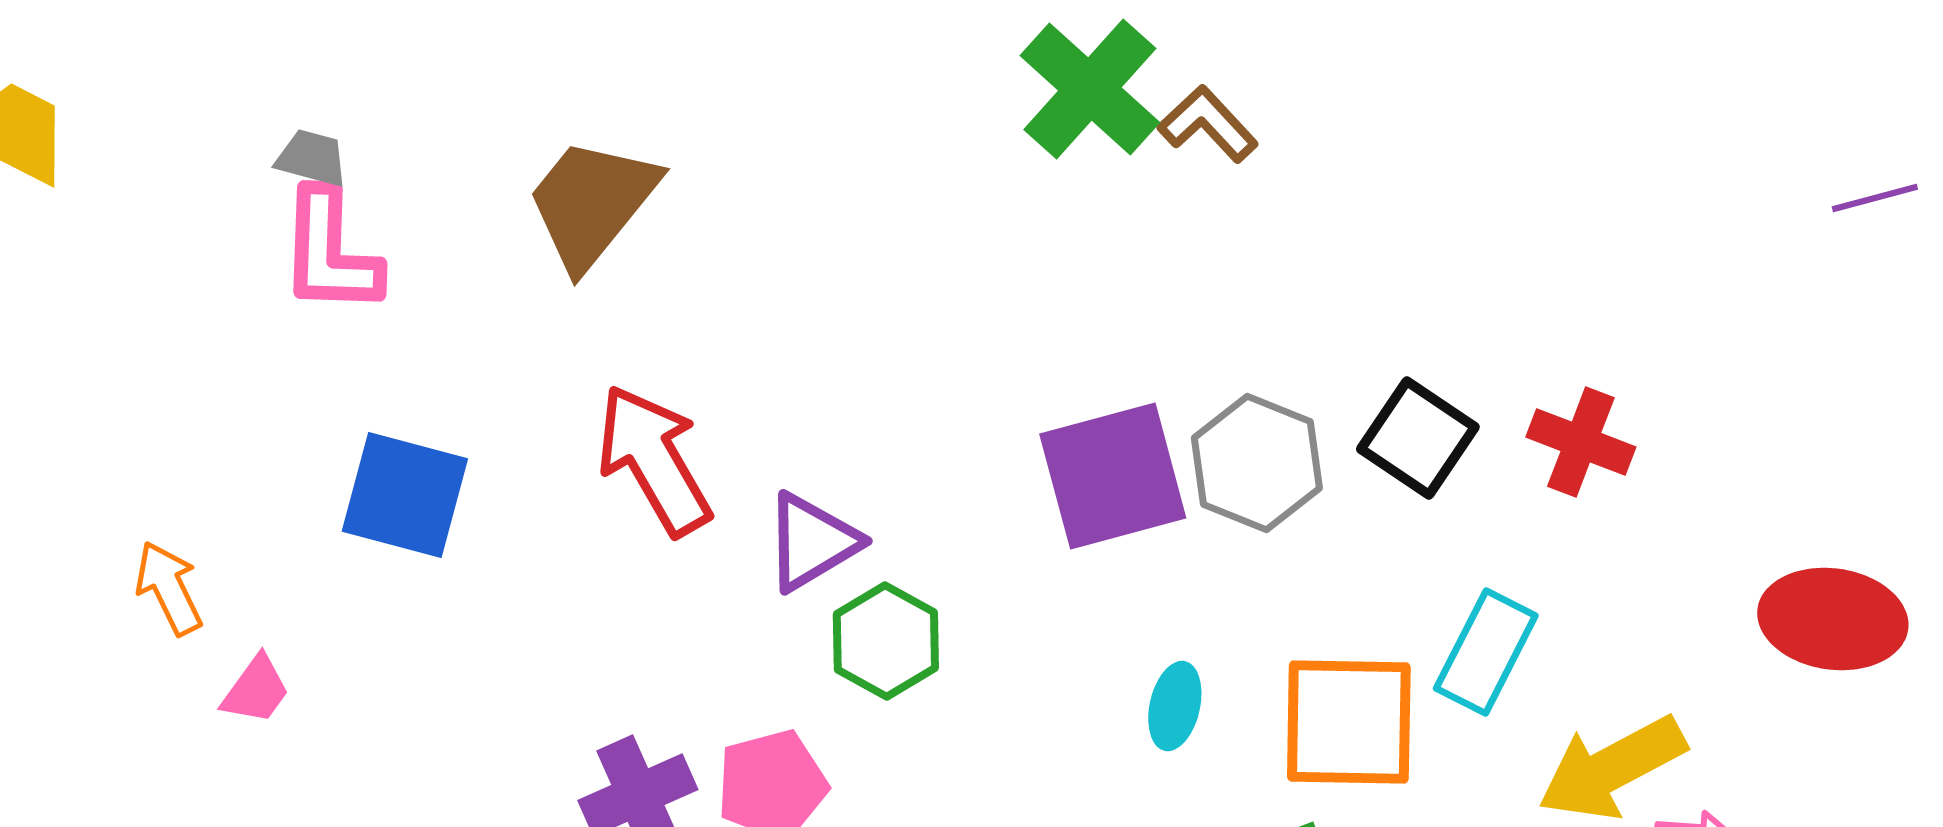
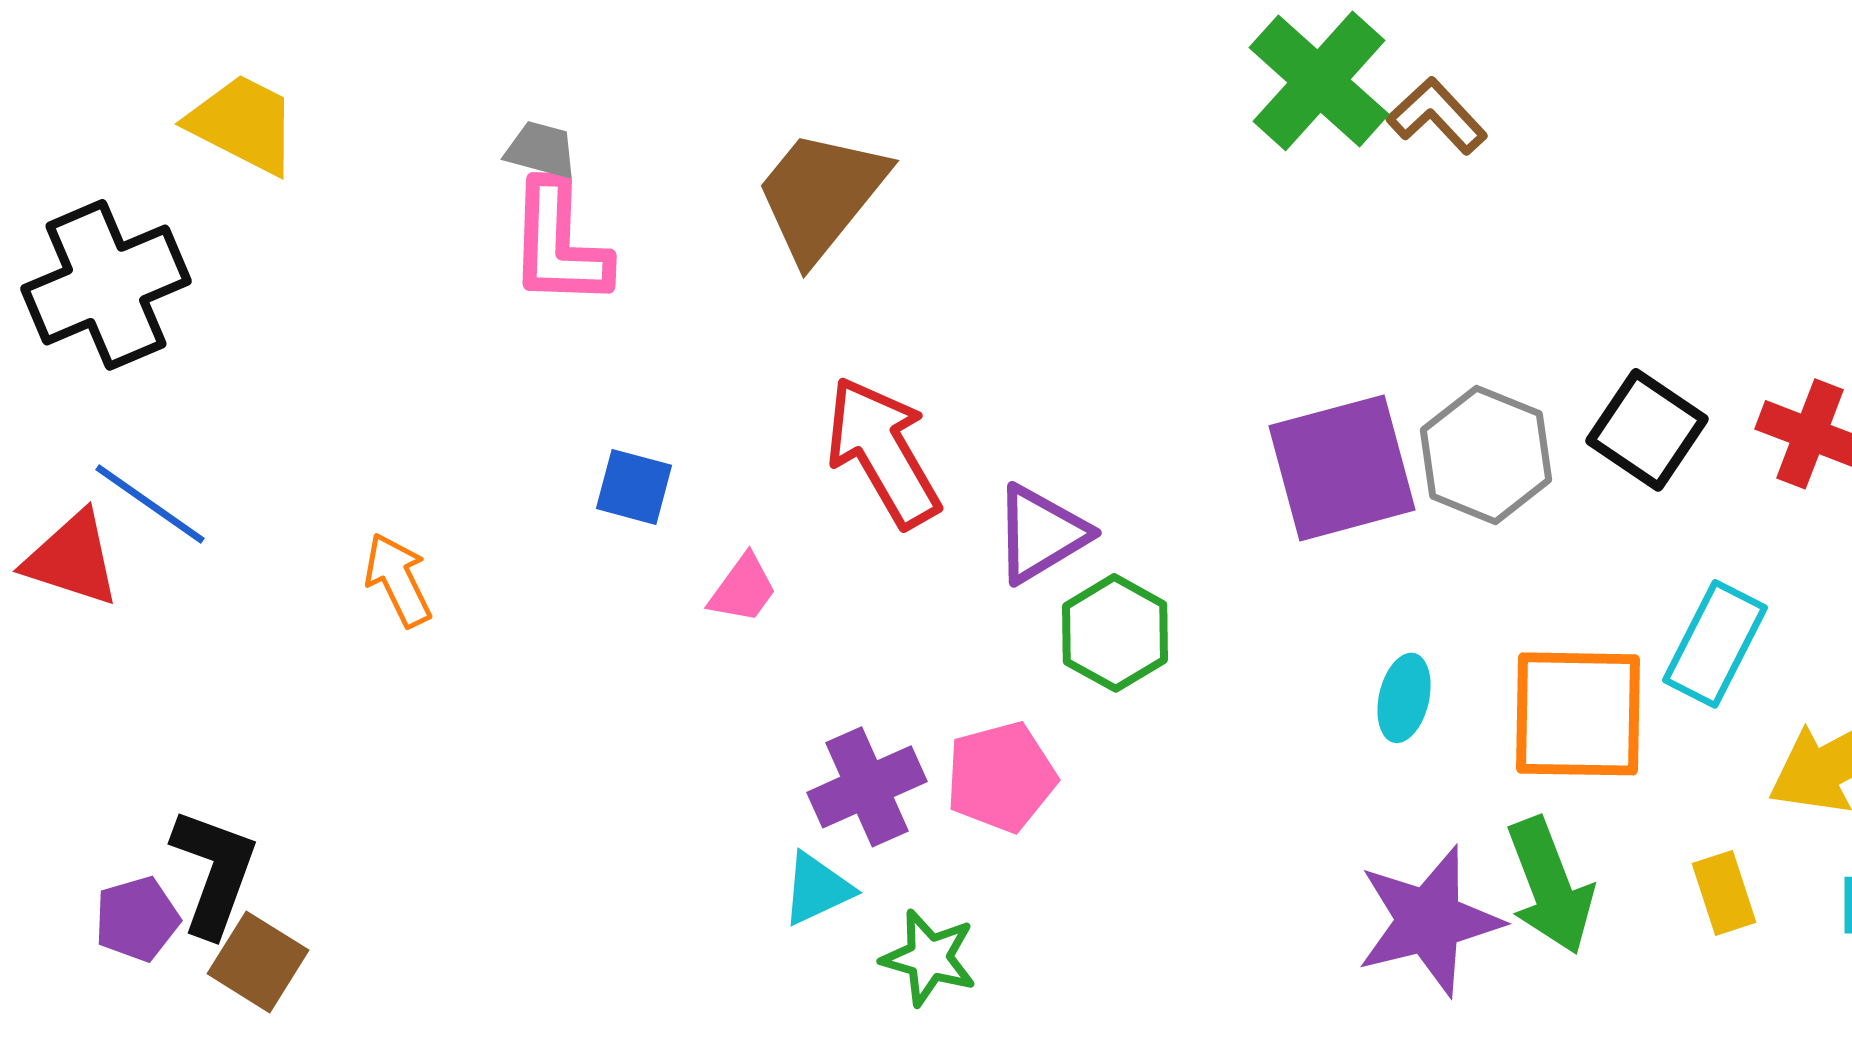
blue square: (405, 495) -> (634, 487), size x0.6
pink trapezoid: (256, 690) -> (743, 589), moved

